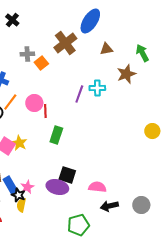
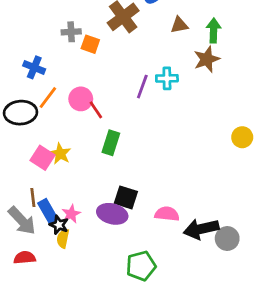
green arrow: (142, 53) -> (213, 30), moved, turned 30
orange square: (41, 63) -> (90, 44), turned -32
red line: (45, 111) -> (96, 110), turned -32
black arrow: (109, 206) -> (201, 229), moved, size x1.4

